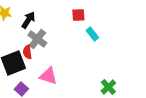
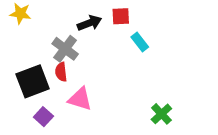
black arrow: (28, 20) -> (90, 23), moved, turned 36
red semicircle: (27, 52) -> (61, 72), moved

